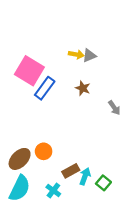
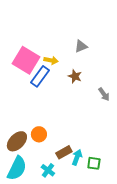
yellow arrow: (76, 54) -> (51, 60), moved
green square: (103, 183) -> (94, 163), turned -32

